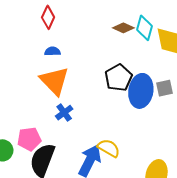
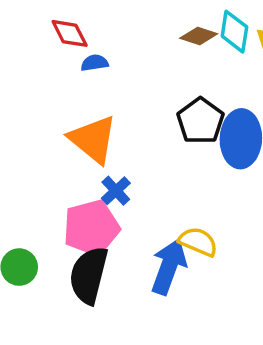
red diamond: (48, 17) -> (70, 33), turned -45
blue semicircle: (52, 51) -> (94, 63), moved
pink pentagon: (29, 139) -> (91, 228), moved, size x1.4

